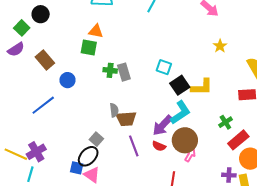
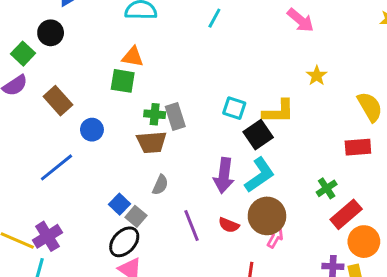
yellow L-shape: (202, 87) -> (279, 112), moved
gray semicircle: (114, 110) -> (160, 185), moved, turned 32
brown trapezoid: (126, 119) -> (152, 142), moved
purple arrow: (163, 125) -> (224, 175), moved, turned -35
blue square: (77, 168) -> (119, 204), moved, turned 32

